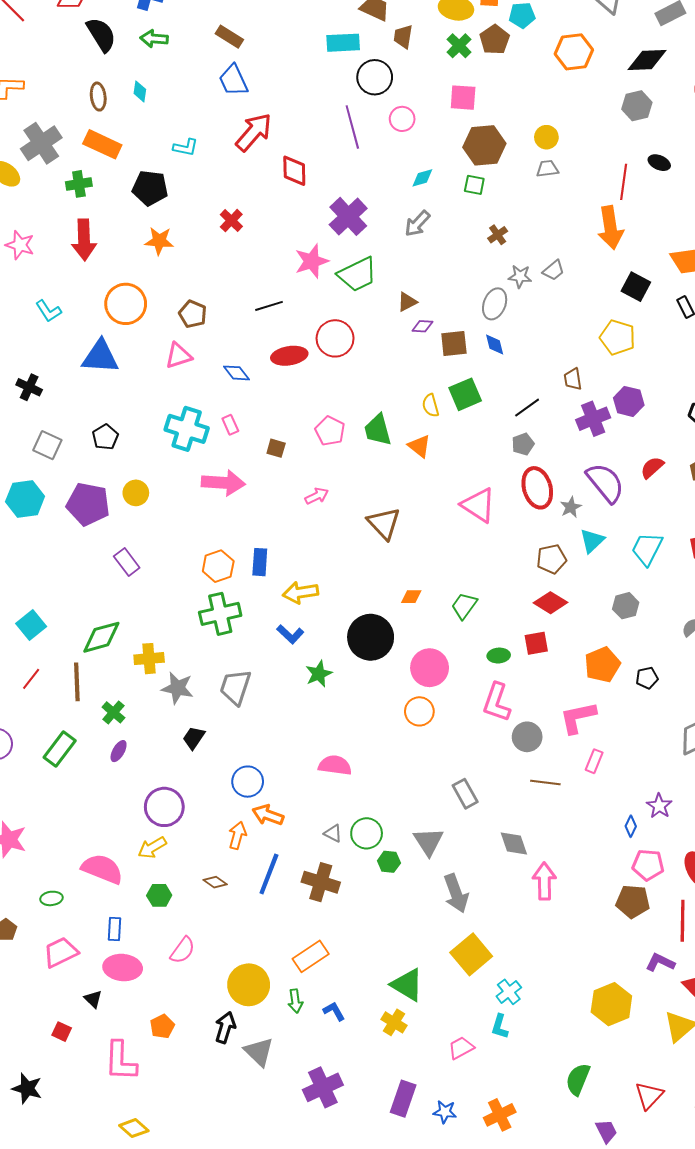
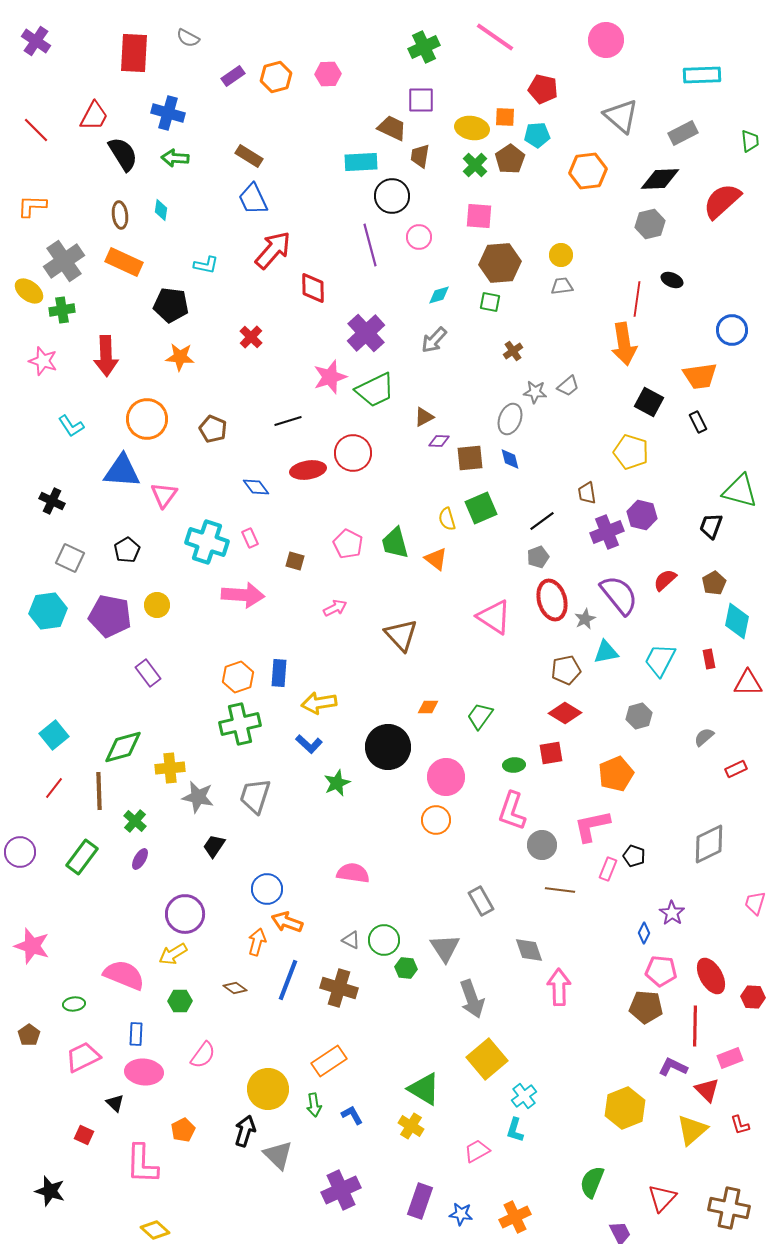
green cross: (79, 184) -> (62, 310), moved
pink triangle: (179, 356) -> (164, 495), moved, turned -36
cyan triangle: (592, 541) -> (606, 652), turned 32
black pentagon: (647, 678) -> (634, 856), moved, turned 30

